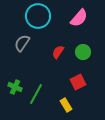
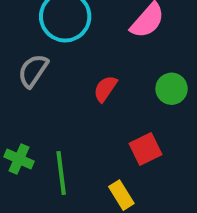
green circle: (83, 52) -> (172, 89), moved
green line: (36, 94) -> (61, 173), turned -35

